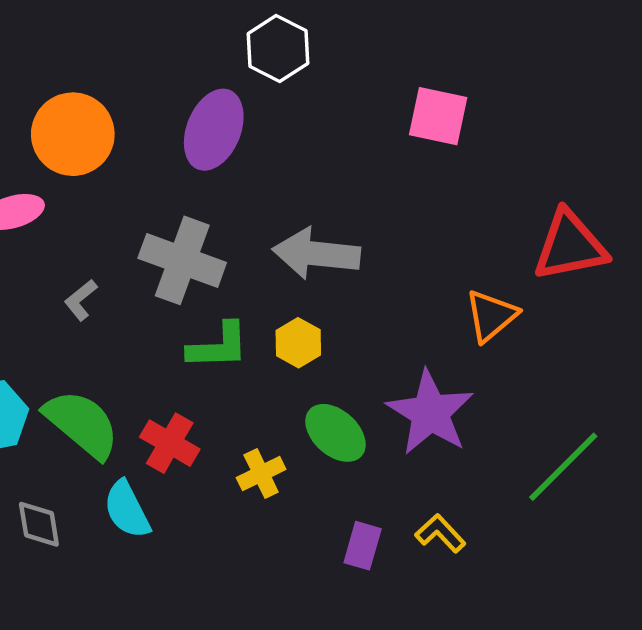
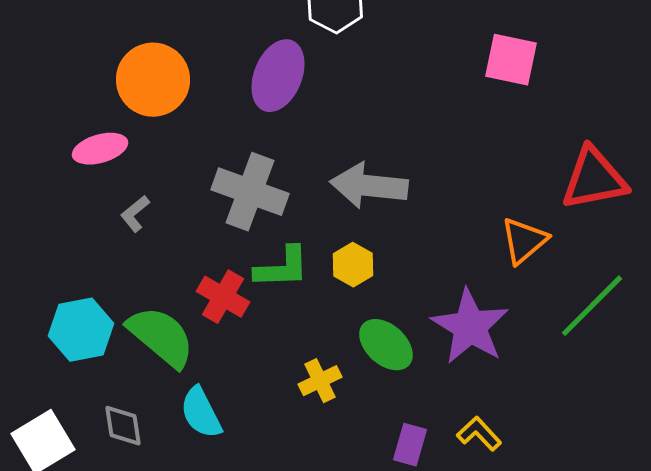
pink square: (438, 116) -> (511, 60), moved
gray L-shape: (81, 300) -> (135, 214), moved
red cross: (170, 443) -> (223, 297), moved
green line: (563, 467) -> (592, 306), moved

